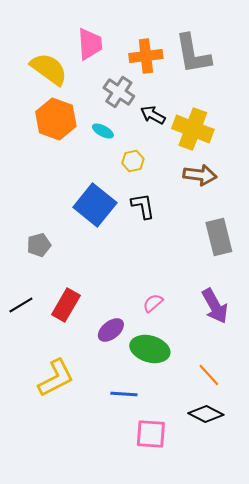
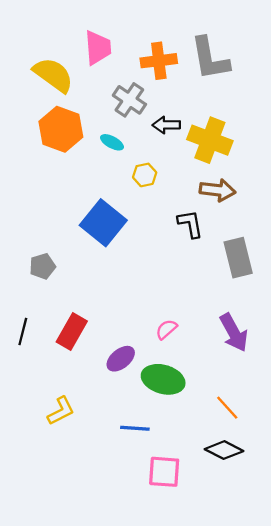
black arrow: (153, 115) -> (166, 125), turned -30
black L-shape: (143, 206) -> (190, 224), moved
black line: (21, 305) -> (23, 332), turned -45
yellow L-shape: (56, 378) -> (61, 411), size x0.7

